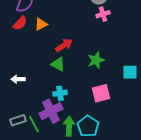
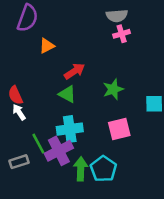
red semicircle: (20, 23) -> (15, 95), moved, turned 112
white arrow: (18, 79) -> (19, 112), turned 56
cyan cross: (60, 93) -> (70, 129), size x1.5
green line: (34, 124) -> (38, 144), moved

